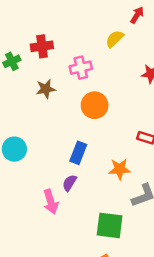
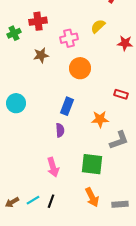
yellow semicircle: (115, 39) -> (98, 26), moved
purple semicircle: (69, 183) -> (60, 130), turned 144
pink arrow: (51, 202) -> (53, 167), moved

